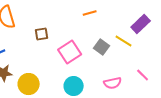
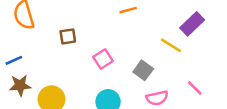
gray square: (102, 47) -> (143, 70), moved
pink square: (70, 52) -> (103, 59), size x0.7

